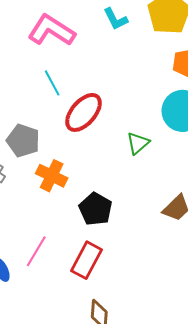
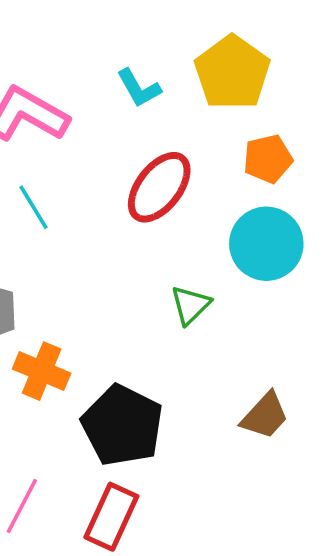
red ellipse: (84, 112) -> (159, 187), moved
black pentagon: (96, 209) -> (122, 425), size x1.4

